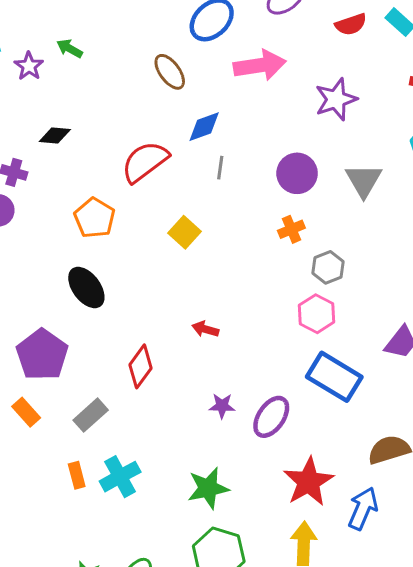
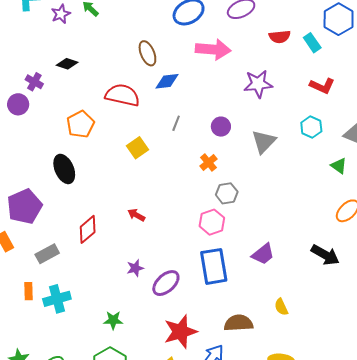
brown ellipse: (170, 72) -> (147, 53), moved
red semicircle: (145, 162) -> (122, 95), turned 36
gray line: (220, 168) -> (176, 123), moved
purple circle: (297, 173) -> (221, 127), size x0.7
orange cross: (291, 229) -> (208, 163), turned -30
blue rectangle: (334, 377) -> (214, 266), turned 36
purple star: (222, 406) -> (135, 268), turned -30
green star: (208, 488) -> (113, 320), size x0.7

